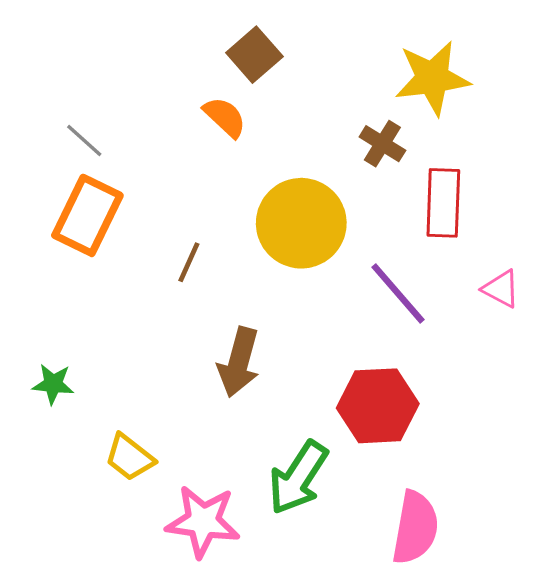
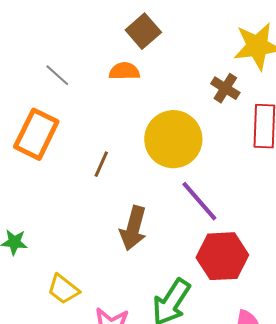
orange semicircle: (225, 117) -> (124, 71), turned -44
gray line: (84, 140) -> (57, 75), moved
purple line: (398, 293) -> (199, 201), moved

